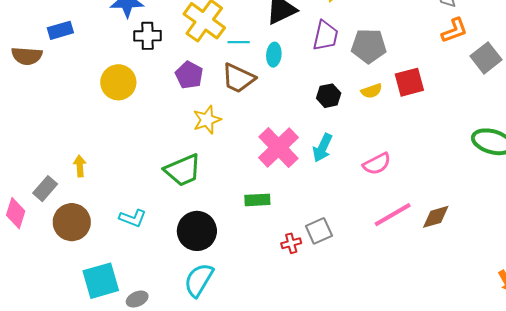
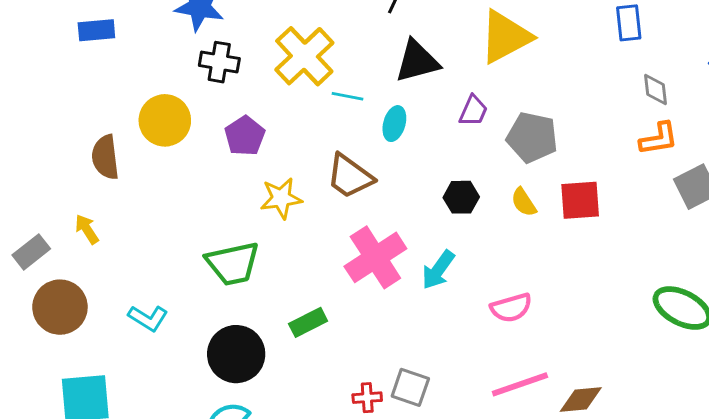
purple trapezoid: (326, 36) -> (473, 111), size x0.7
brown semicircle: (27, 56) -> (105, 157), moved, turned 68
purple pentagon: (189, 75) -> (245, 136), moved
brown trapezoid: (238, 78) -> (350, 176), moved
yellow semicircle: (372, 91) -> (524, 202), turned 65
yellow arrow: (80, 166) -> (87, 229), turned -40
green rectangle: (257, 200) -> (308, 322), moved, turned -35
gray square: (319, 231) -> (410, 387), turned 32

